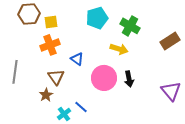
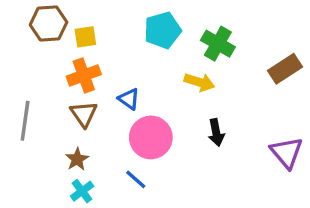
brown triangle: (56, 77) -> (84, 114), moved
pink circle: (104, 78) -> (151, 137), moved
cyan cross: (64, 114) -> (82, 191), moved

